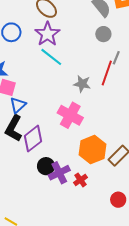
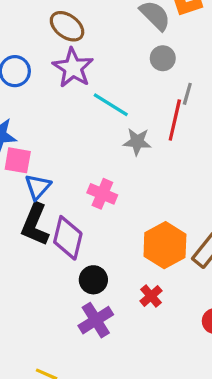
cyan line: (51, 57) -> (111, 105), moved
pink cross: (70, 115) -> (102, 194), moved, size x0.7
purple diamond: (33, 139) -> (68, 238), turned -32
purple cross: (59, 173) -> (96, 320), moved

